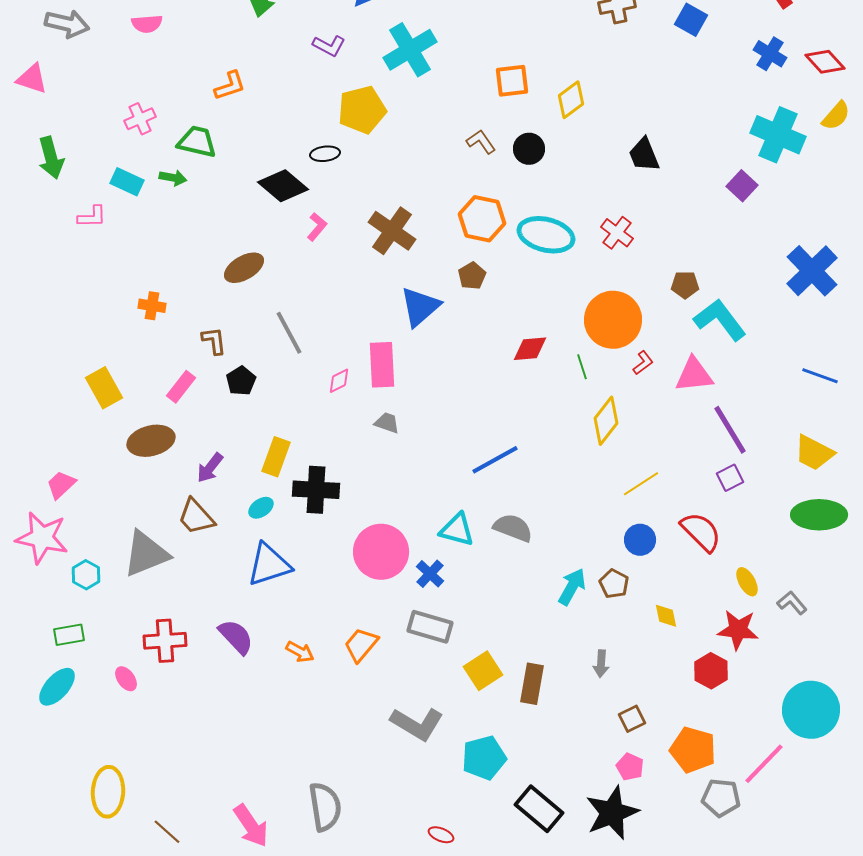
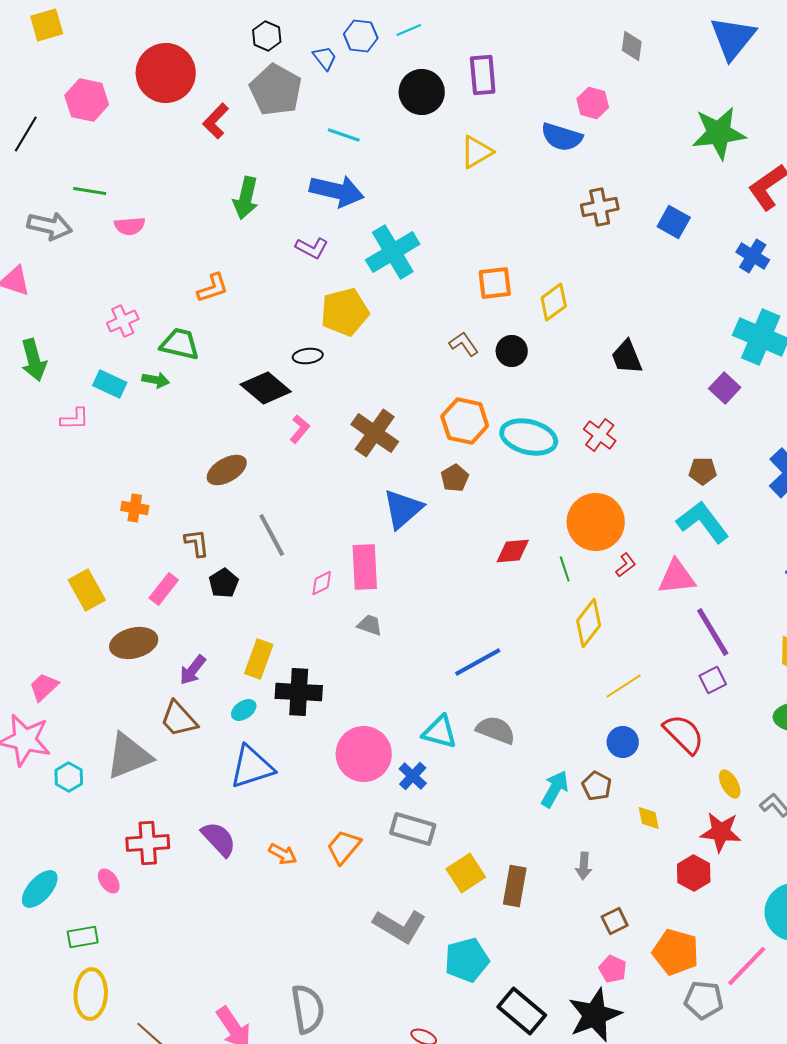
brown pentagon: (685, 285) -> (703, 471), moved
green rectangle: (69, 635) -> (83, 937), moved

